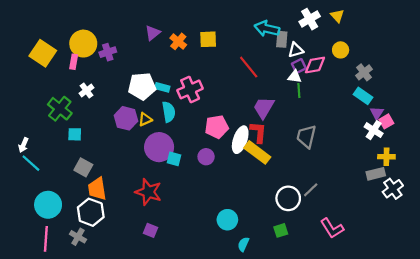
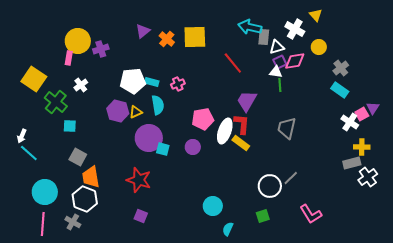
white cross: (310, 19) -> (295, 29), moved, turned -30
yellow square: (208, 39) -> (195, 37), size x1.4
yellow square: (43, 53) -> (34, 79), moved
pink cross: (190, 89) -> (178, 84), size x0.6
purple triangle: (377, 113) -> (373, 108), moved
yellow rectangle: (257, 152) -> (241, 143), size x0.7

